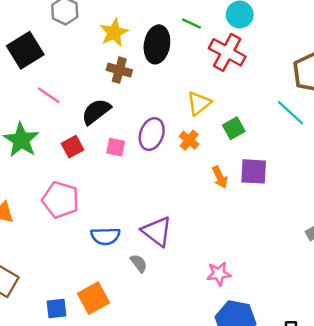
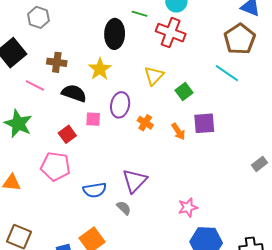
yellow star: (114, 33) -> (100, 69), moved
brown cross: (119, 70) -> (57, 62), moved
black semicircle: (96, 112) -> (74, 93), turned 65
orange cross: (189, 140) -> (145, 123), moved
red square: (72, 147) -> (67, 134), moved
purple triangle: (157, 231) -> (135, 181), turned 44

